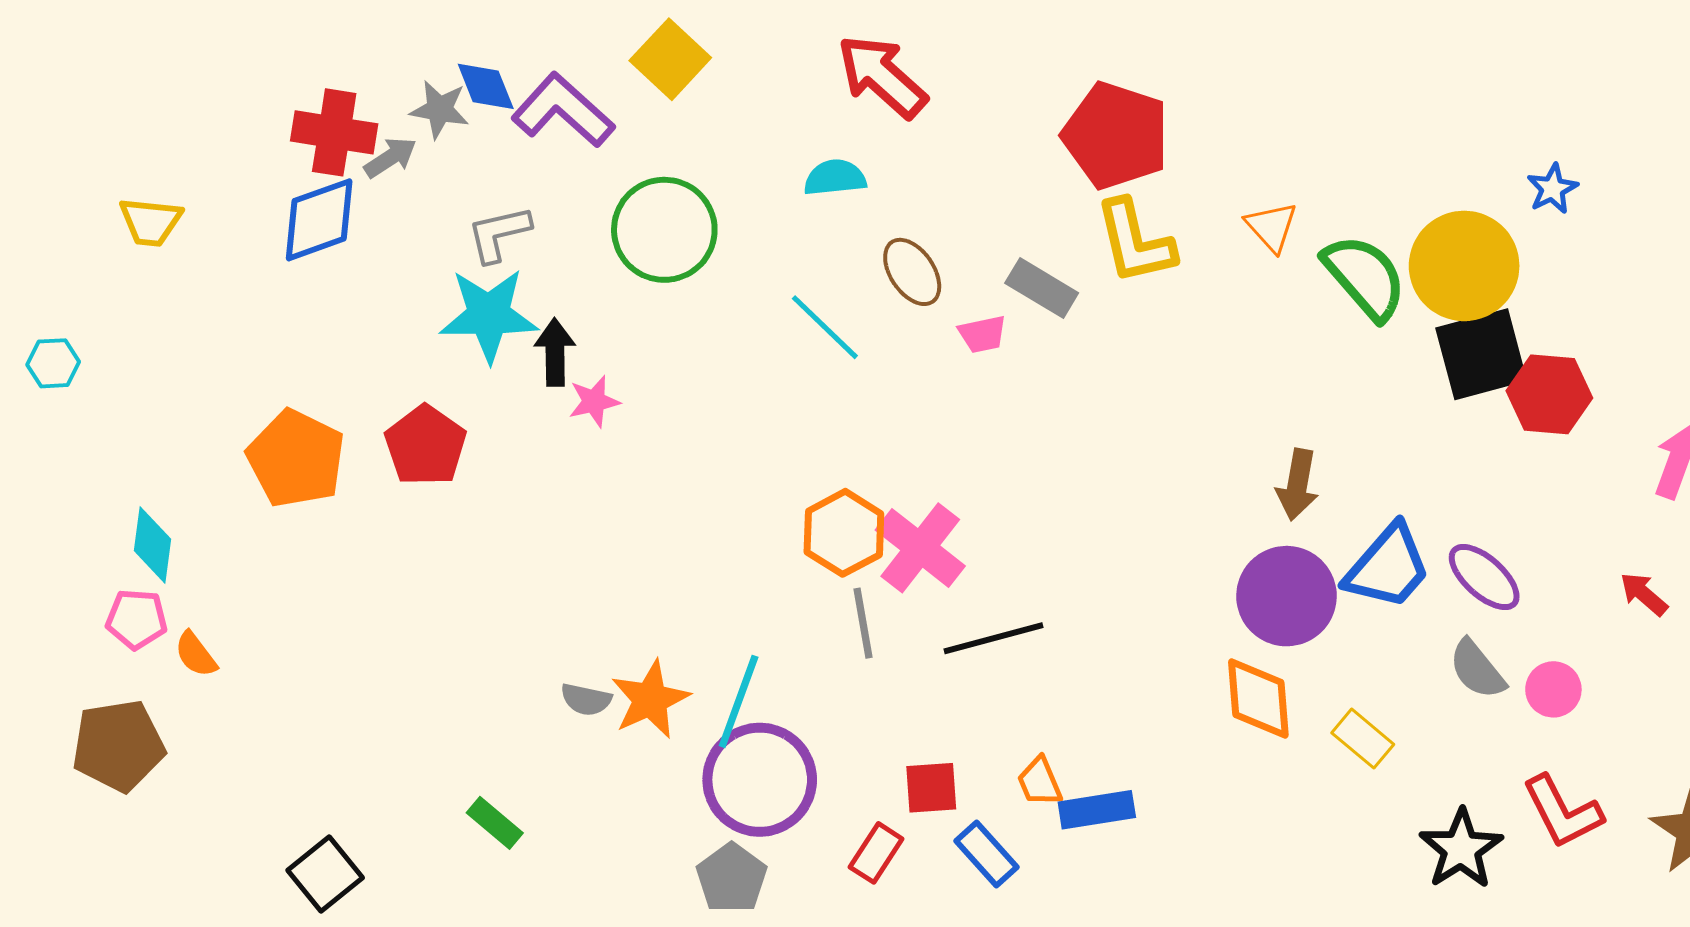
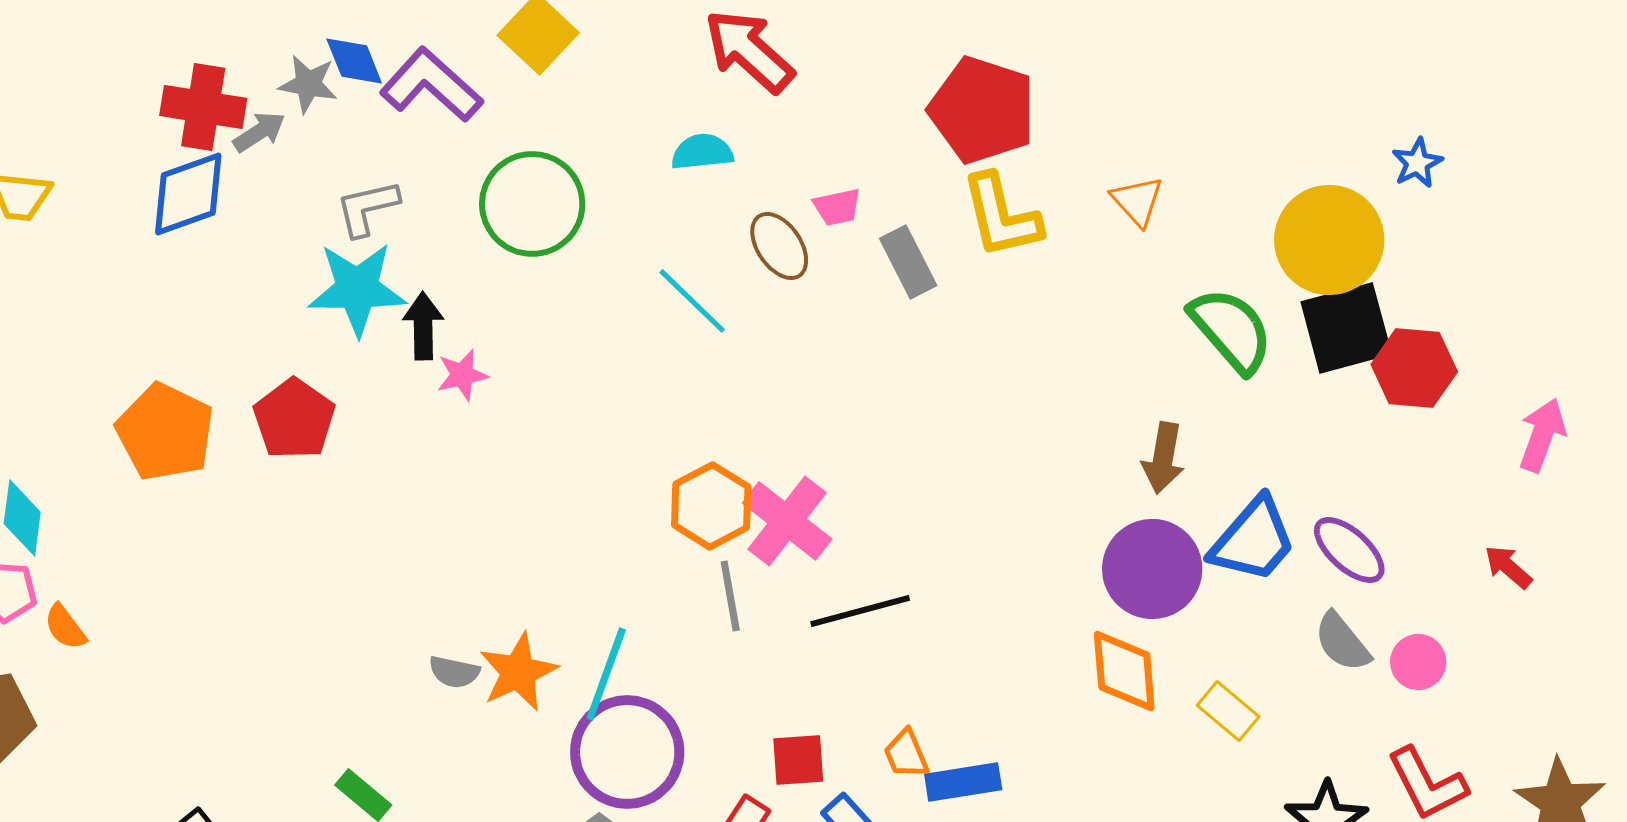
green semicircle: (1365, 277) -> (1231, 330), moved
gray rectangle: (1042, 288) -> (908, 262), turned 32
pink trapezoid: (982, 334) -> (837, 207), moved

